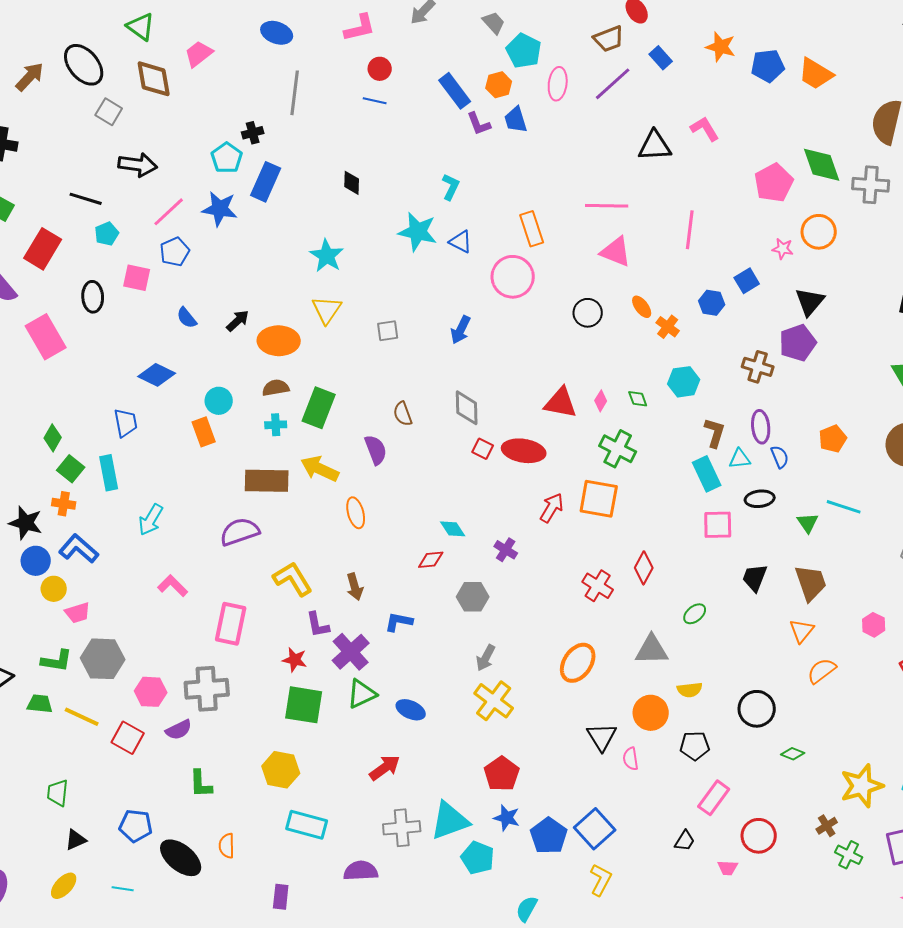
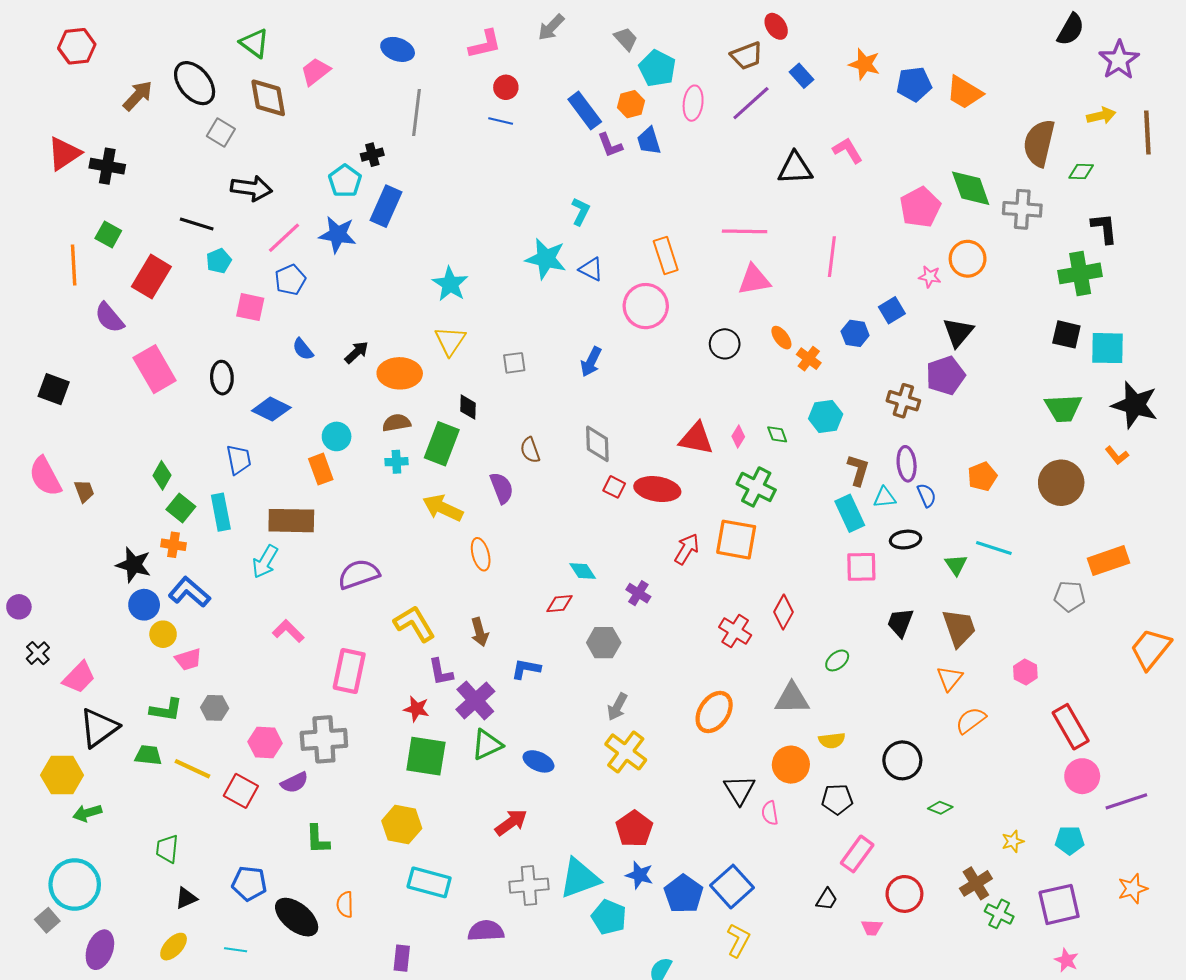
black diamond: (352, 183) -> (468, 407), moved
pink triangle: (616, 252) -> (754, 280), turned -32
black ellipse: (93, 297) -> (222, 378), moved
brown rectangle: (267, 481) -> (291, 521), moved
gray hexagon: (103, 659) -> (215, 708), size x0.6
yellow star: (862, 786) -> (1013, 841), size x0.5
brown cross: (827, 826) -> (976, 883), size x1.4

